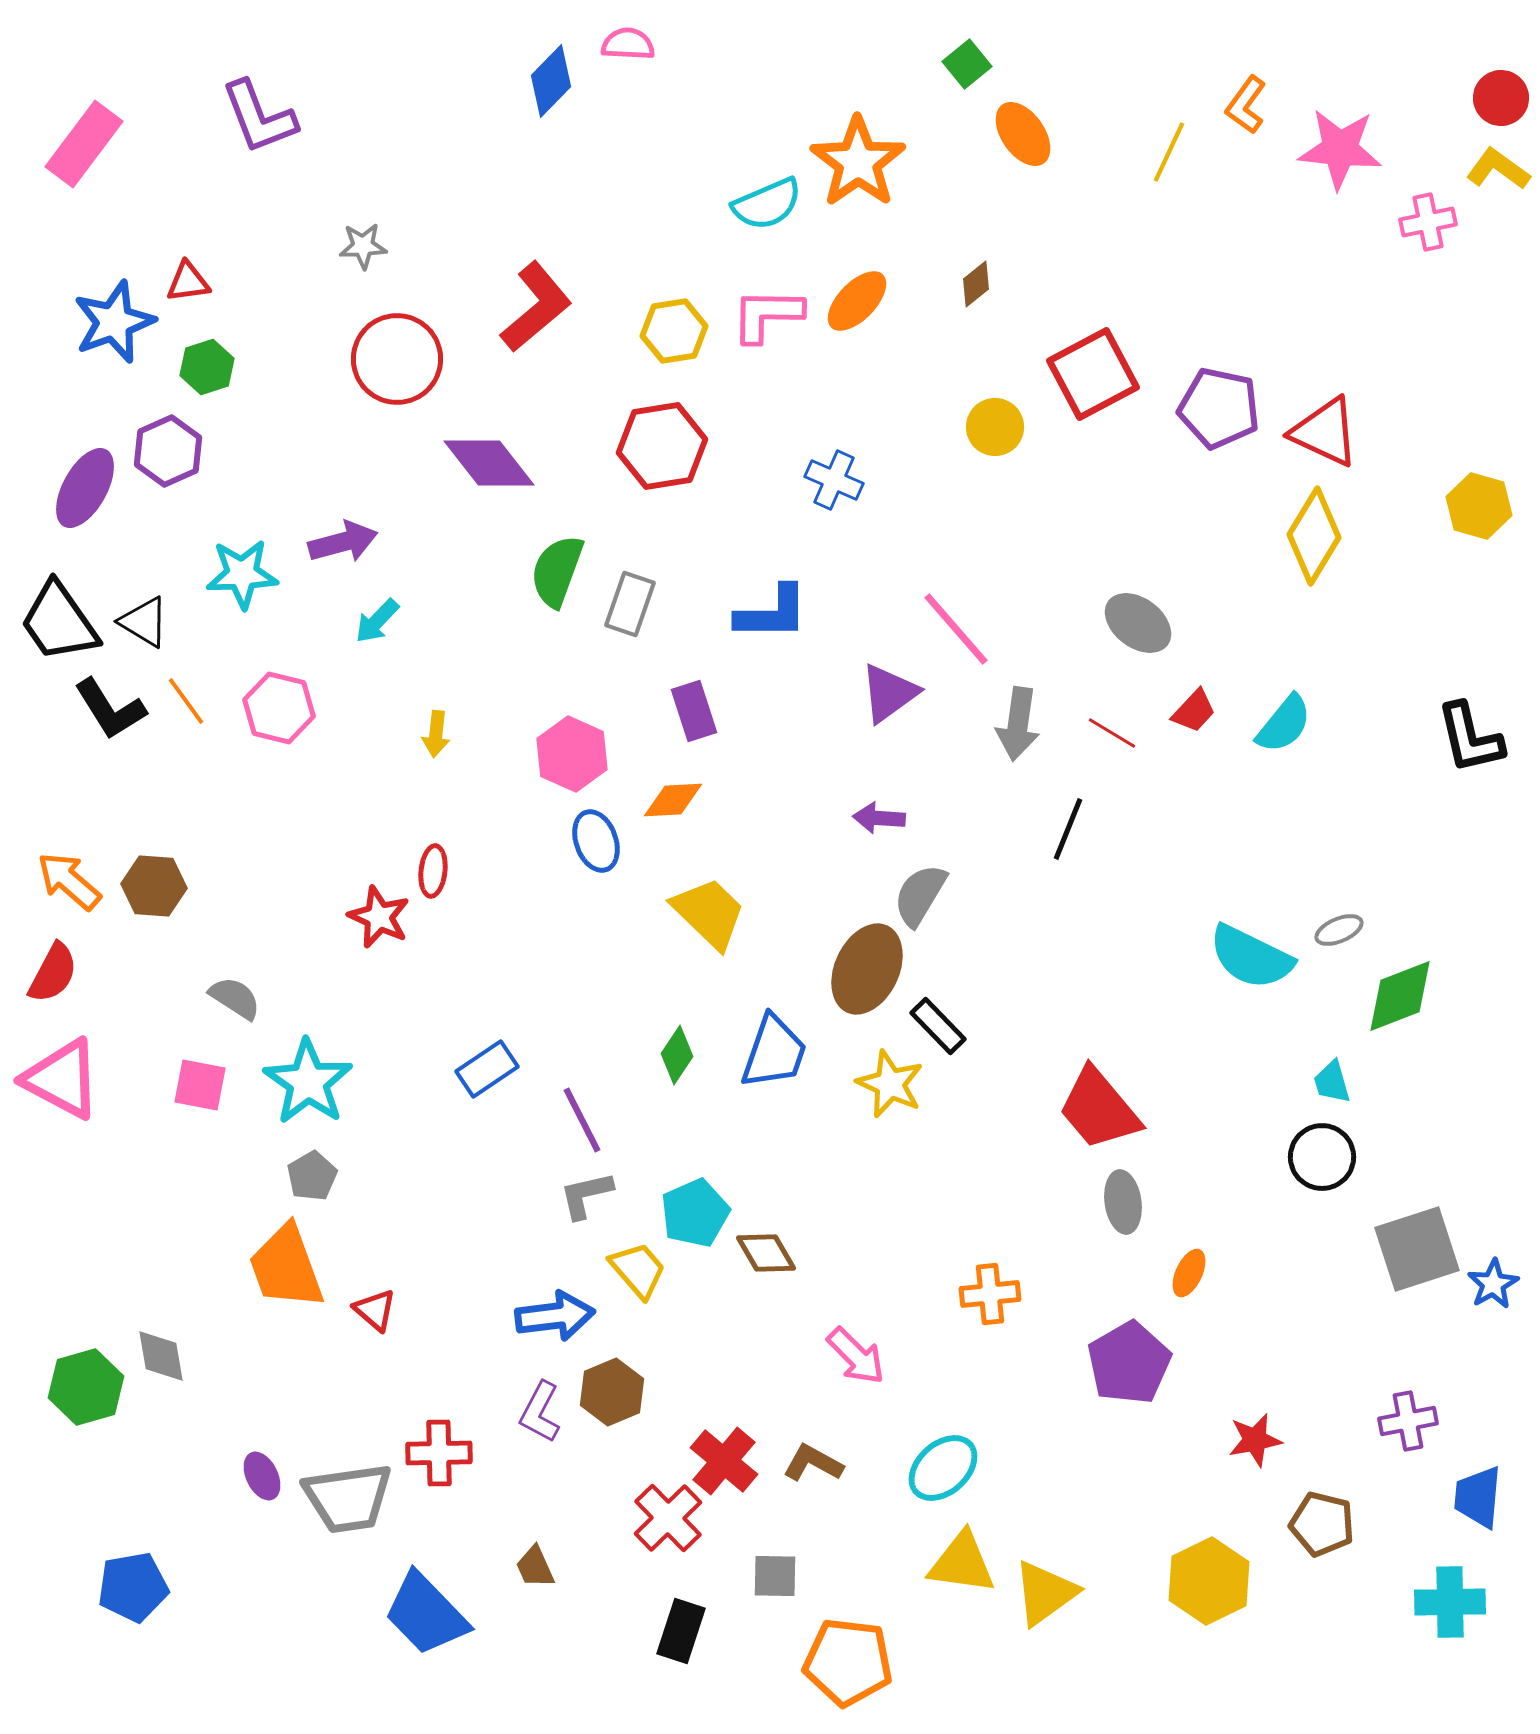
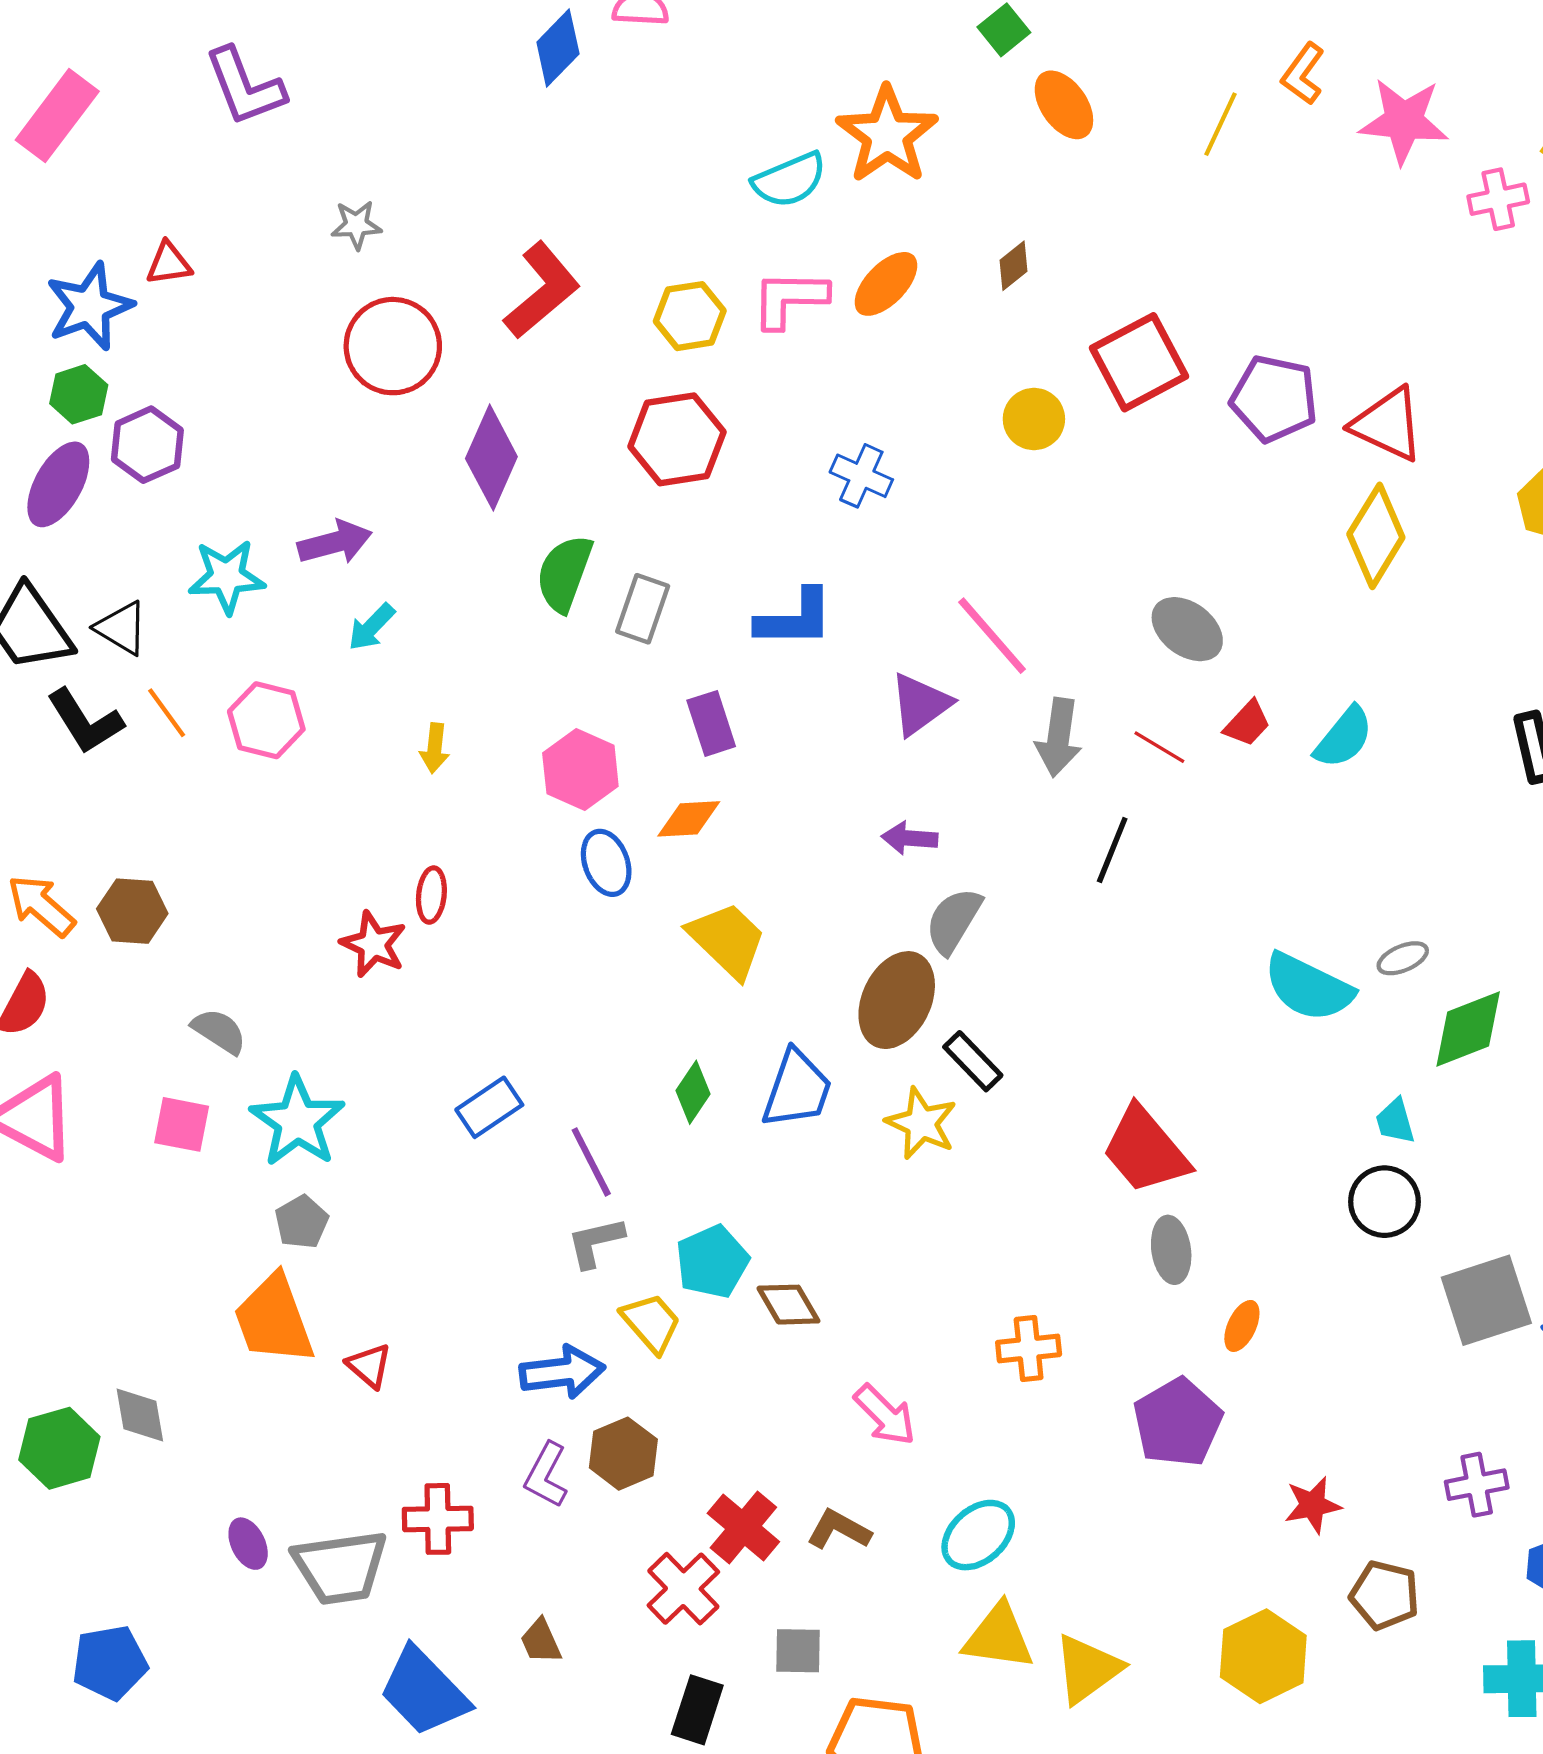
green hexagon: (207, 367) -> (79, 394), moved
purple diamond: (489, 463) -> (491, 458), turned 62

